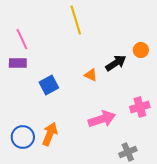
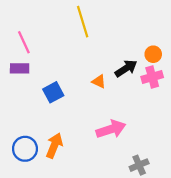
pink cross: (140, 107) -> (152, 77), moved

